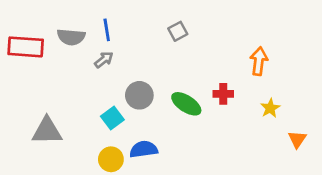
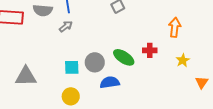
gray circle: (139, 95) -> (95, 62), moved
cyan square: (112, 118) -> (72, 67), turned 35
blue semicircle: (144, 149) -> (110, 82), moved

